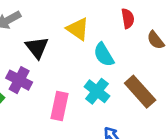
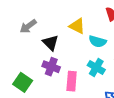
cyan semicircle: (104, 55) -> (98, 41), turned -36
purple cross: (19, 80) -> (51, 67), moved

